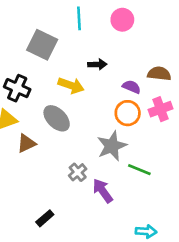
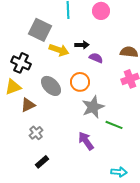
yellow arrow: (71, 85) -> (59, 50), moved
purple semicircle: (132, 87) -> (96, 58), moved
orange circle: (128, 113) -> (80, 82), moved
gray cross: (78, 172) -> (36, 133), moved

